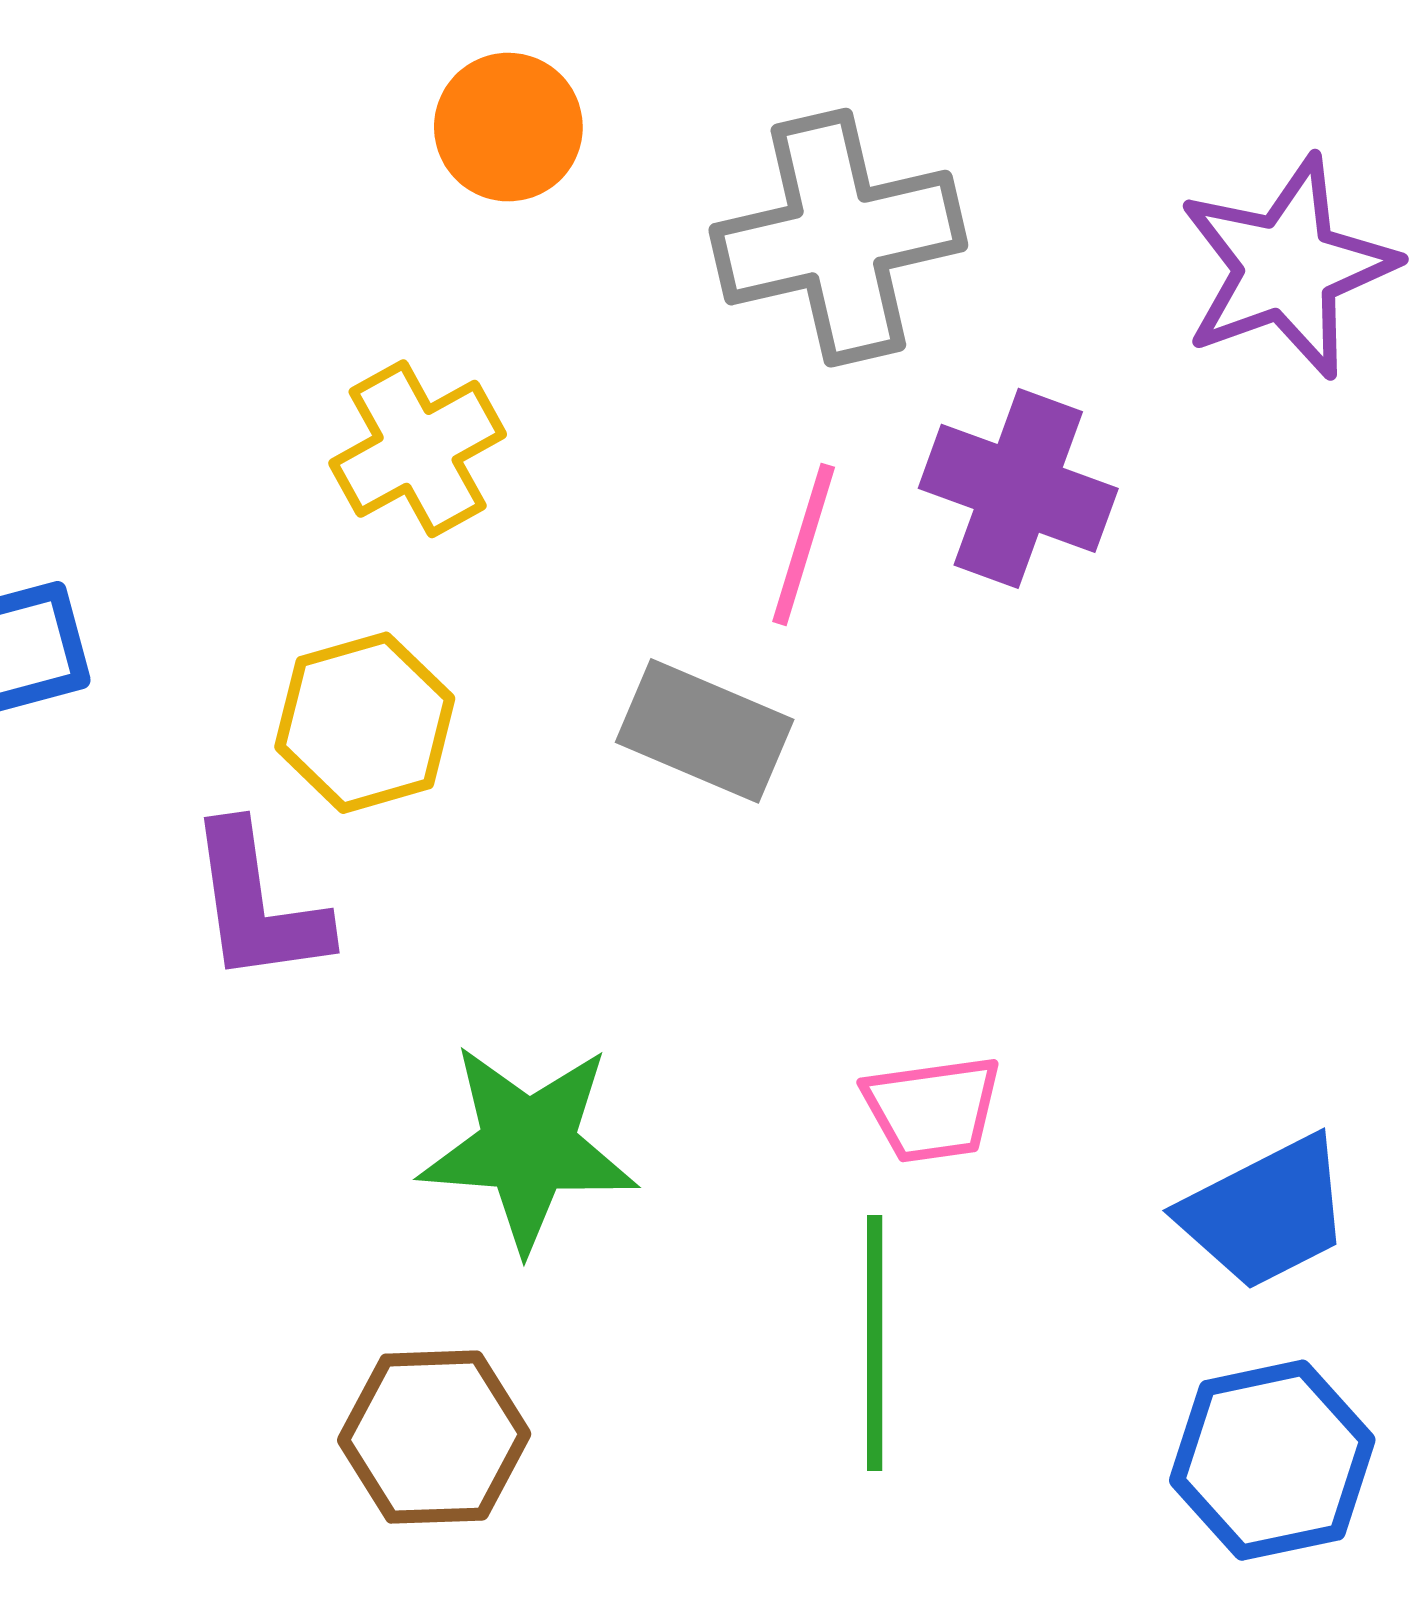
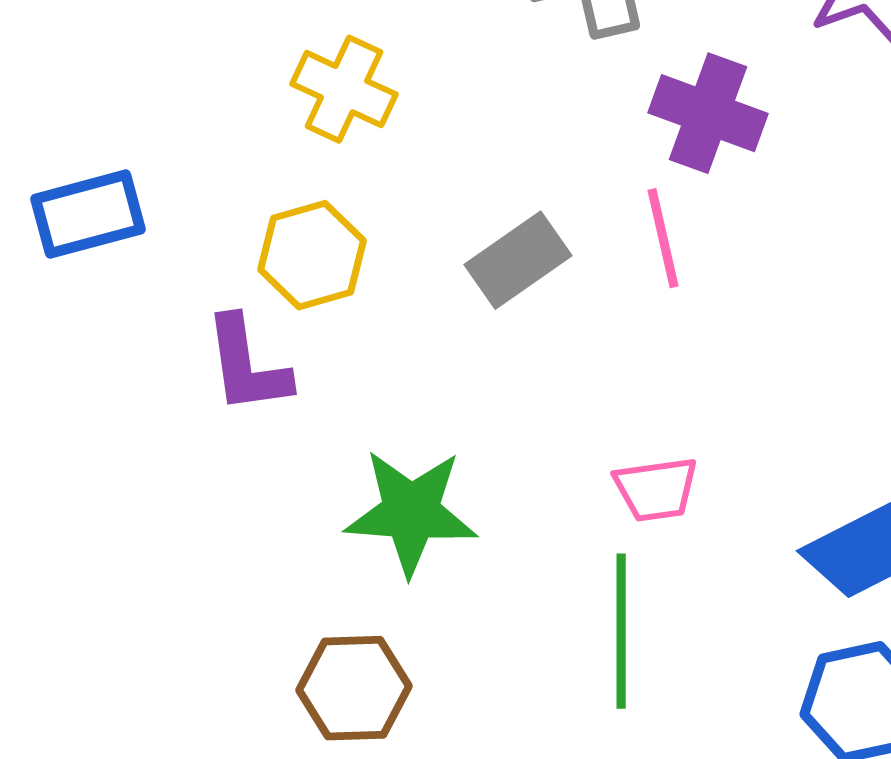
yellow cross: (418, 449) -> (344, 89), turned -36
pink line: (804, 544) -> (663, 238), moved, turned -30
gray rectangle: (705, 731) -> (518, 260), turned -58

